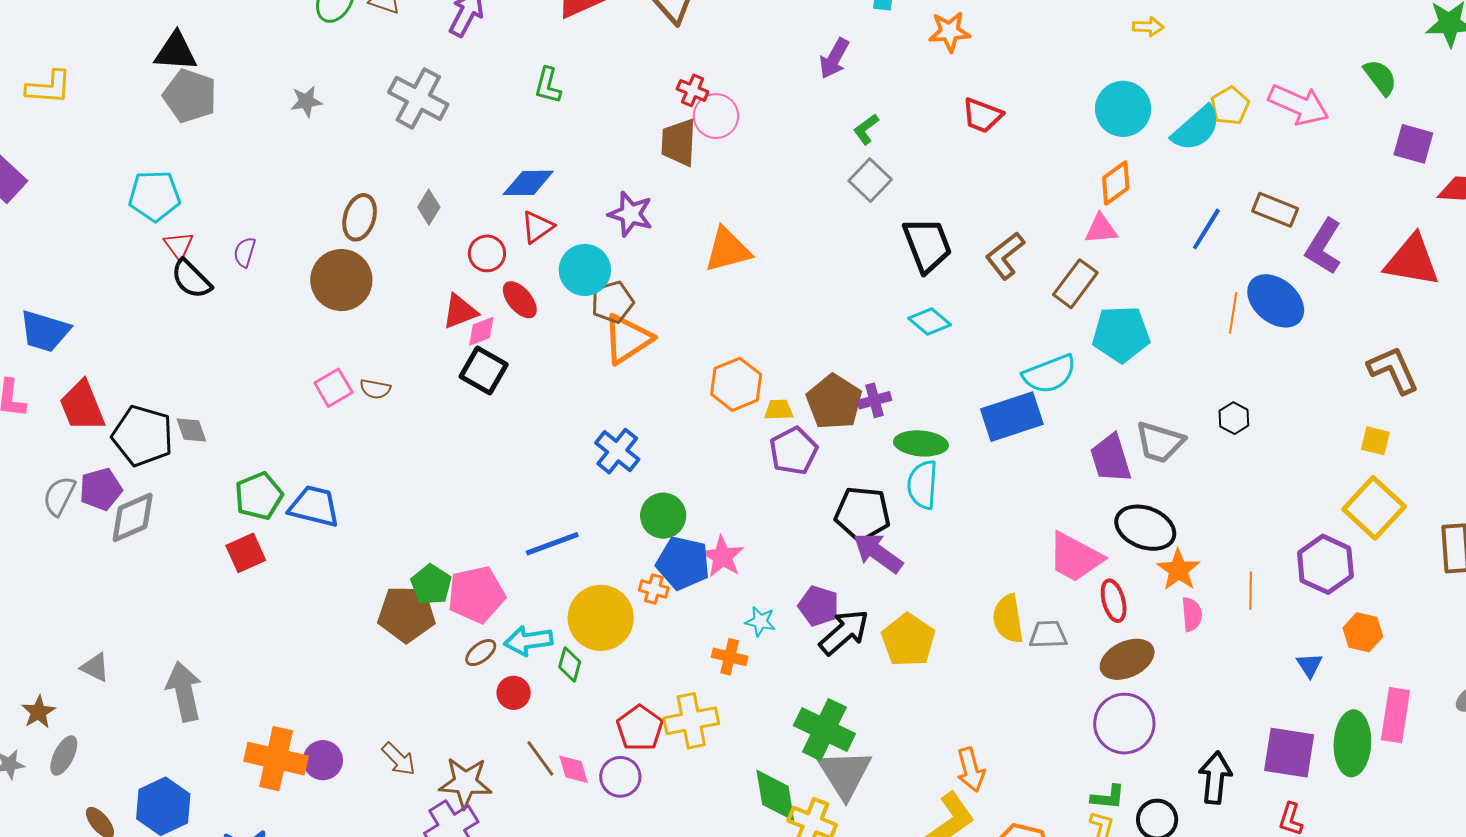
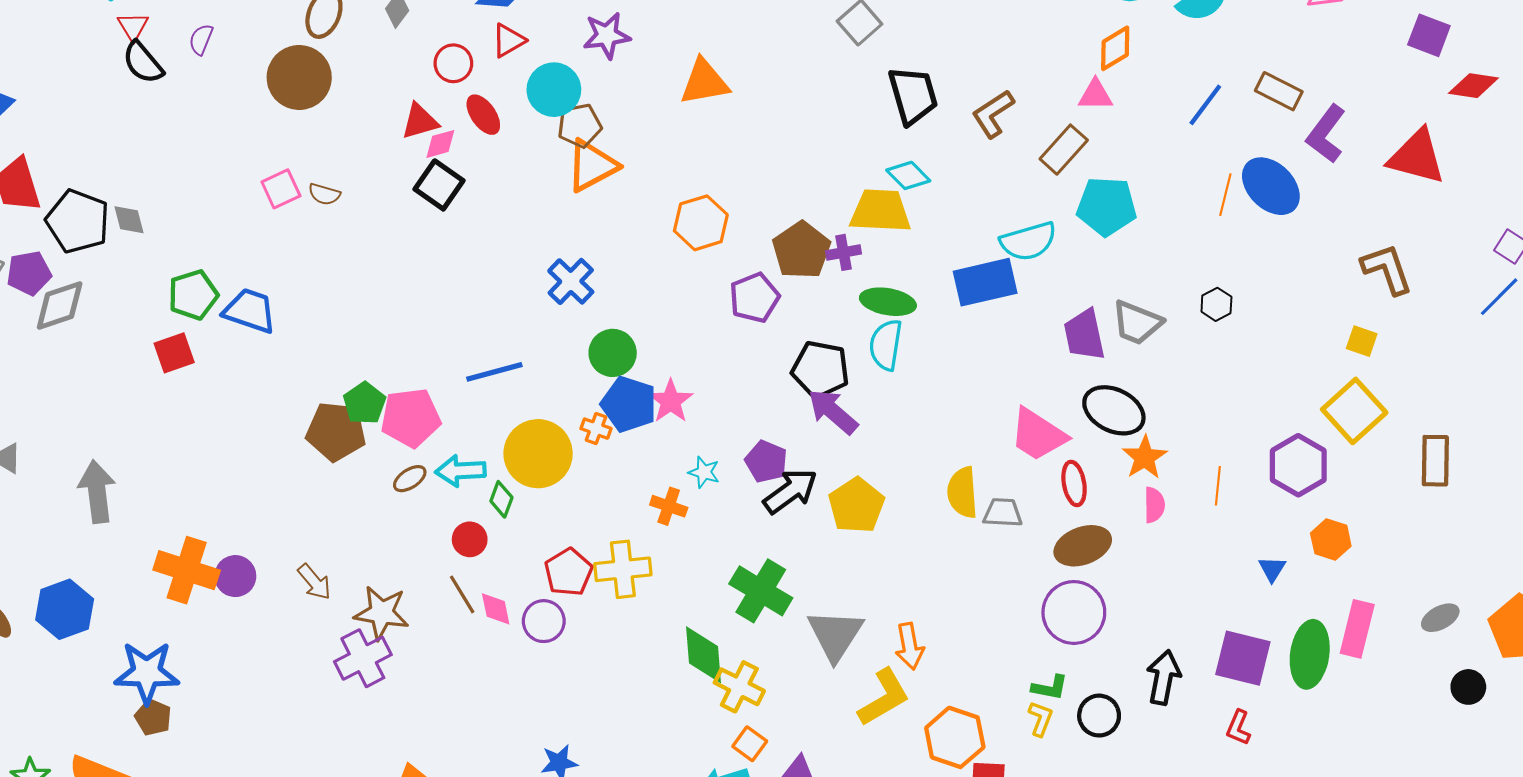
purple star: (630, 214) -> (607, 36), turned -30
yellow trapezoid: (779, 410) -> (880, 211), moved, size x2.0
red circle: (514, 693) -> (470, 539), moved
gray triangle: (845, 774) -> (835, 635), moved

